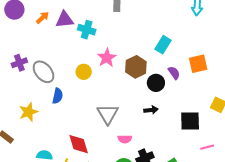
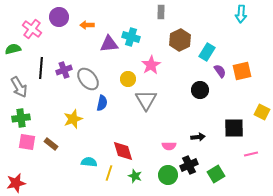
orange arrow: (42, 18) -> (87, 25), turned -136
purple triangle: (65, 20) -> (109, 44), moved
brown hexagon: (136, 67) -> (180, 40), moved
purple semicircle: (174, 73) -> (220, 71), moved
black arrow: (151, 110) -> (198, 137), moved
gray triangle: (108, 114) -> (146, 100), moved

